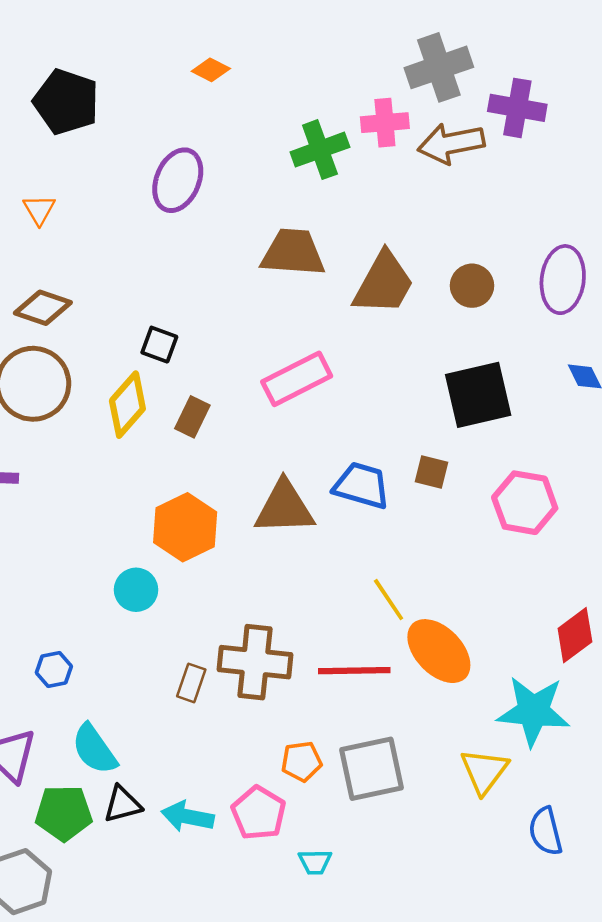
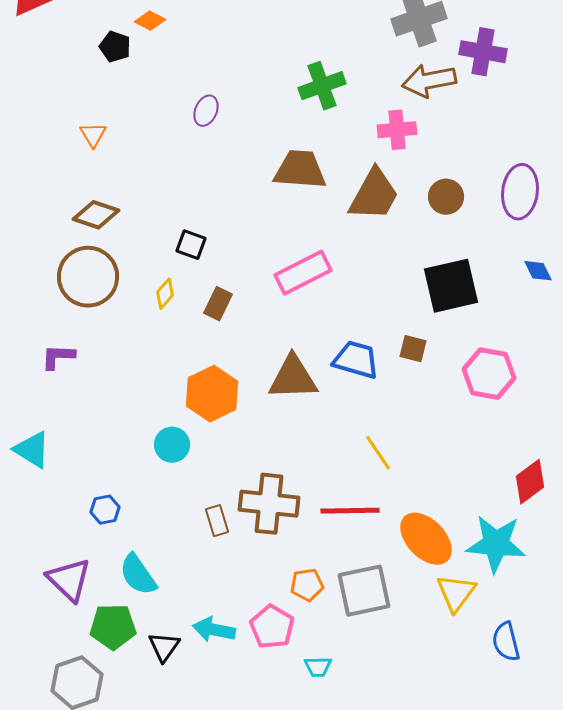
orange diamond: (211, 70) -> (150, 21), moved
black pentagon: (66, 102) -> (115, 47), size x0.6
pink cross: (385, 123) -> (397, 130), moved
purple ellipse: (178, 180) -> (206, 111), size x0.6
yellow diamond: (127, 405) -> (165, 294), size x0.6
orange ellipse: (439, 651) -> (426, 539), moved
brown rectangle: (191, 683) -> (217, 521), turned -36
black triangle: (123, 804) -> (164, 647), moved, turned -40

